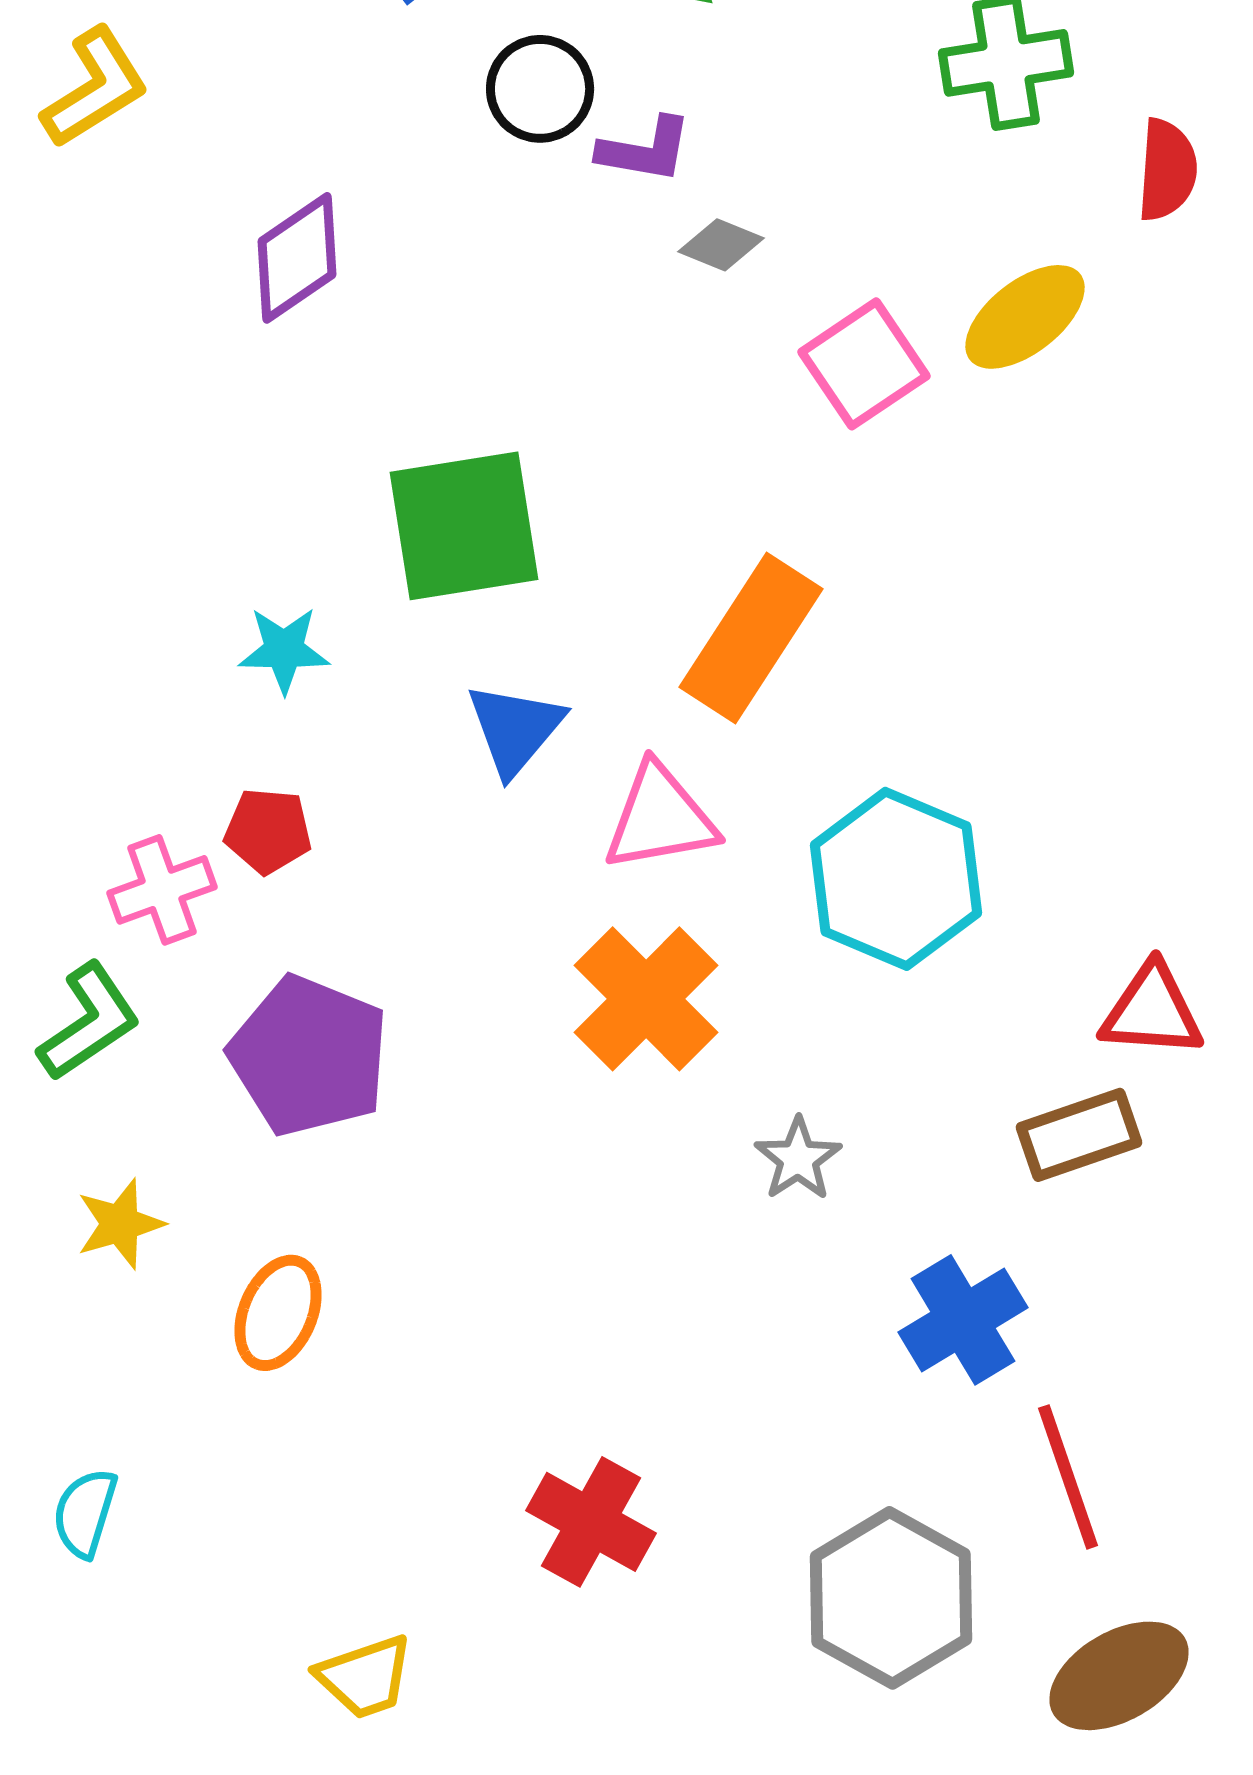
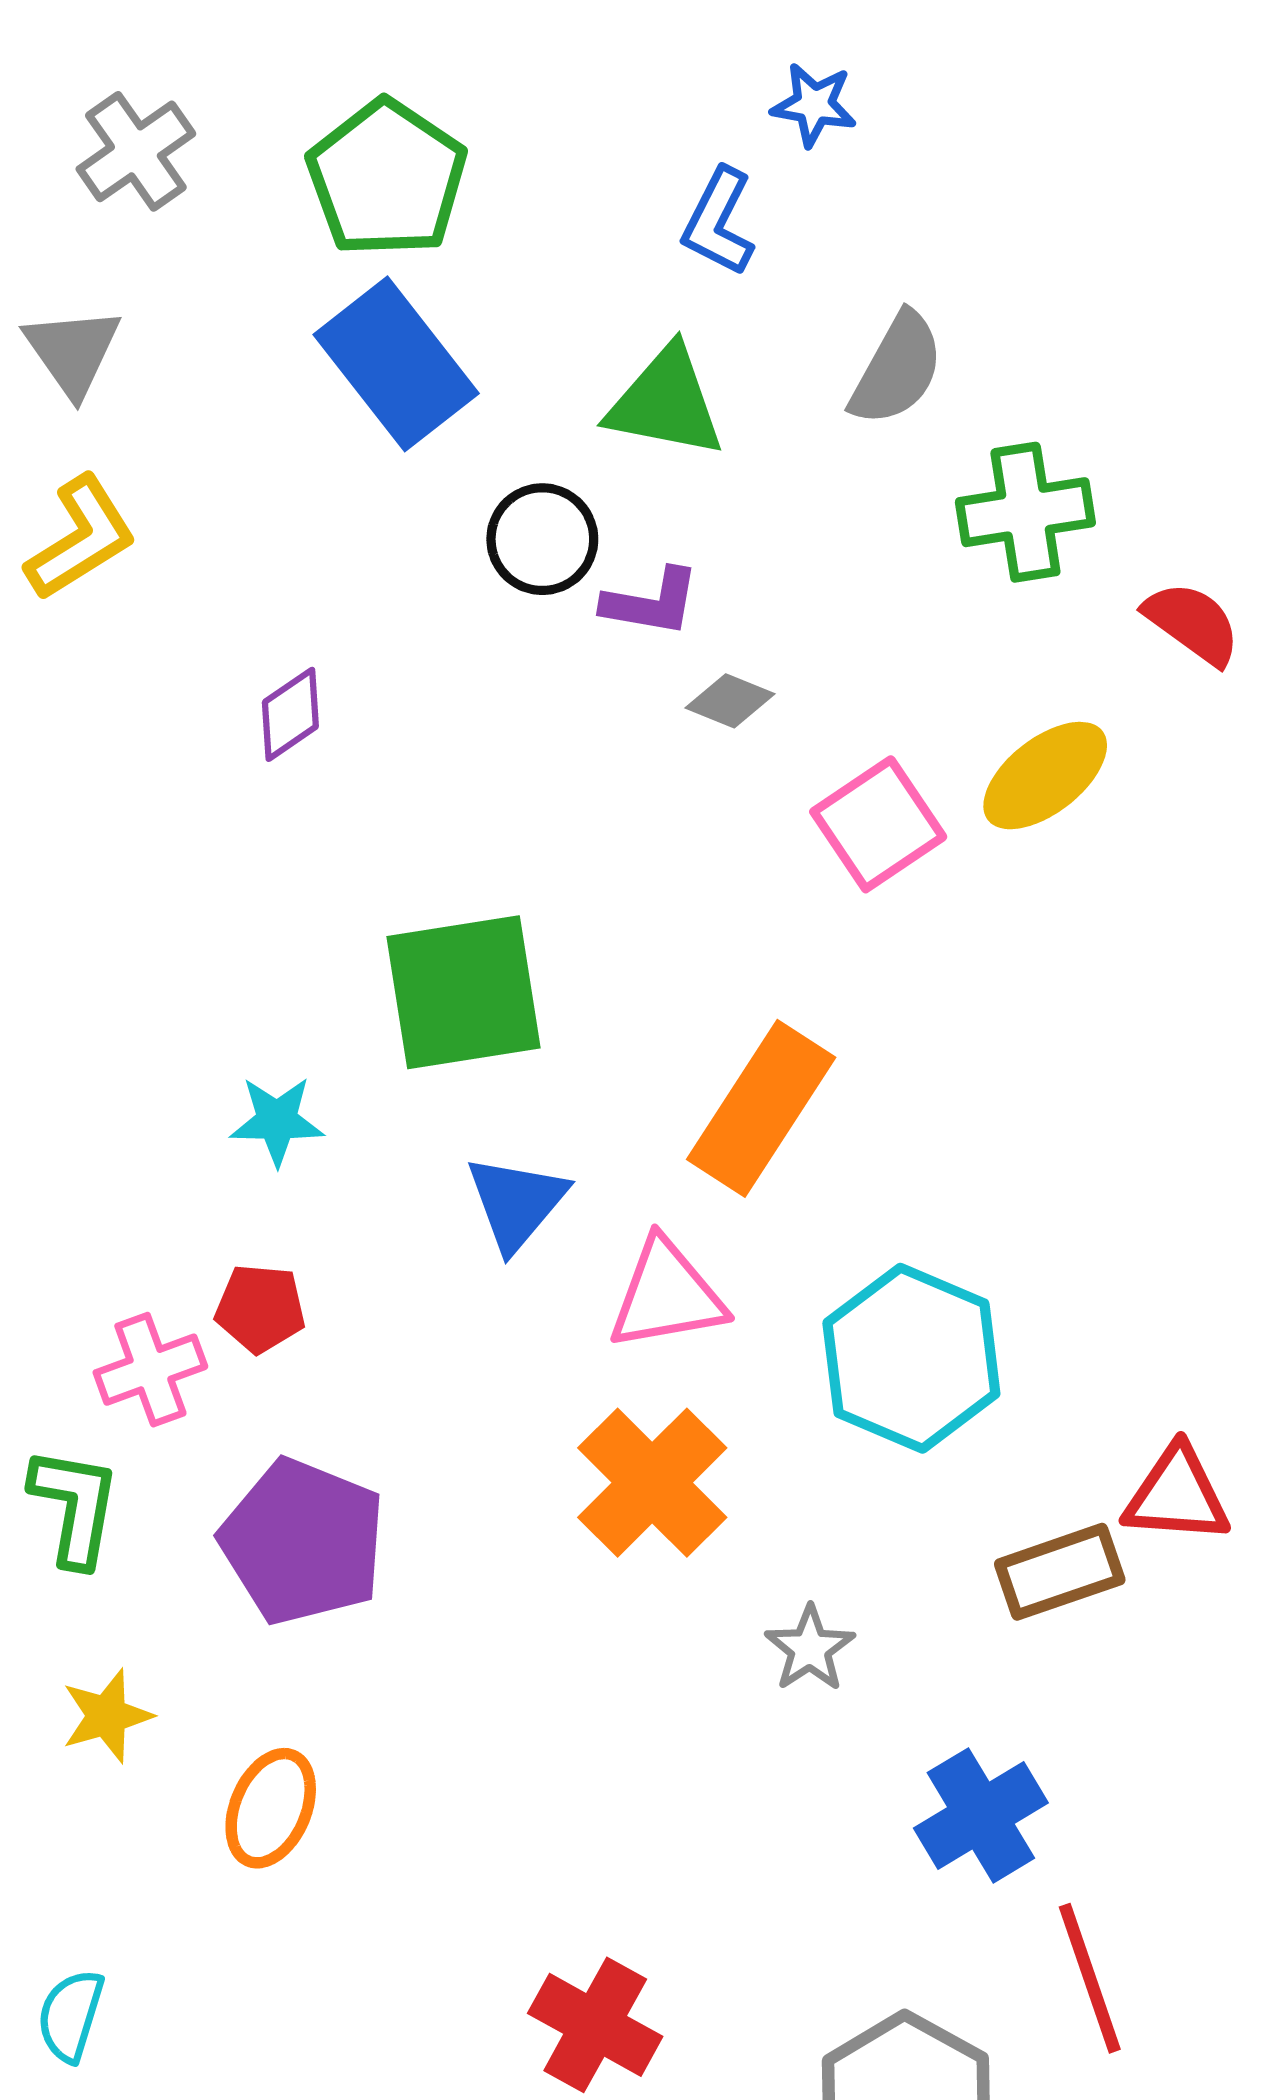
red semicircle: (1167, 170) -> (1192, 623), turned -58
purple diamond: (297, 258) -> (290, 714), size x0.7
green L-shape: (89, 1022) -> (75, 1506), turned -46
brown rectangle: (1079, 1135) -> (1060, 1572), moved

